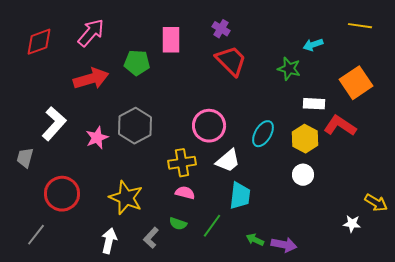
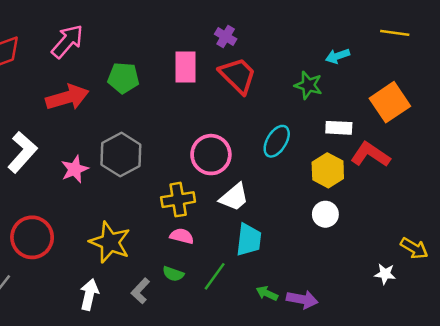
pink rectangle: (171, 40) -> (185, 67), moved
cyan ellipse: (263, 134) -> (277, 141), moved

